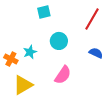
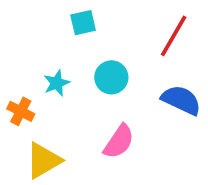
cyan star: (30, 52) -> (57, 83), moved
blue semicircle: (96, 53) -> (181, 100), size x1.5

